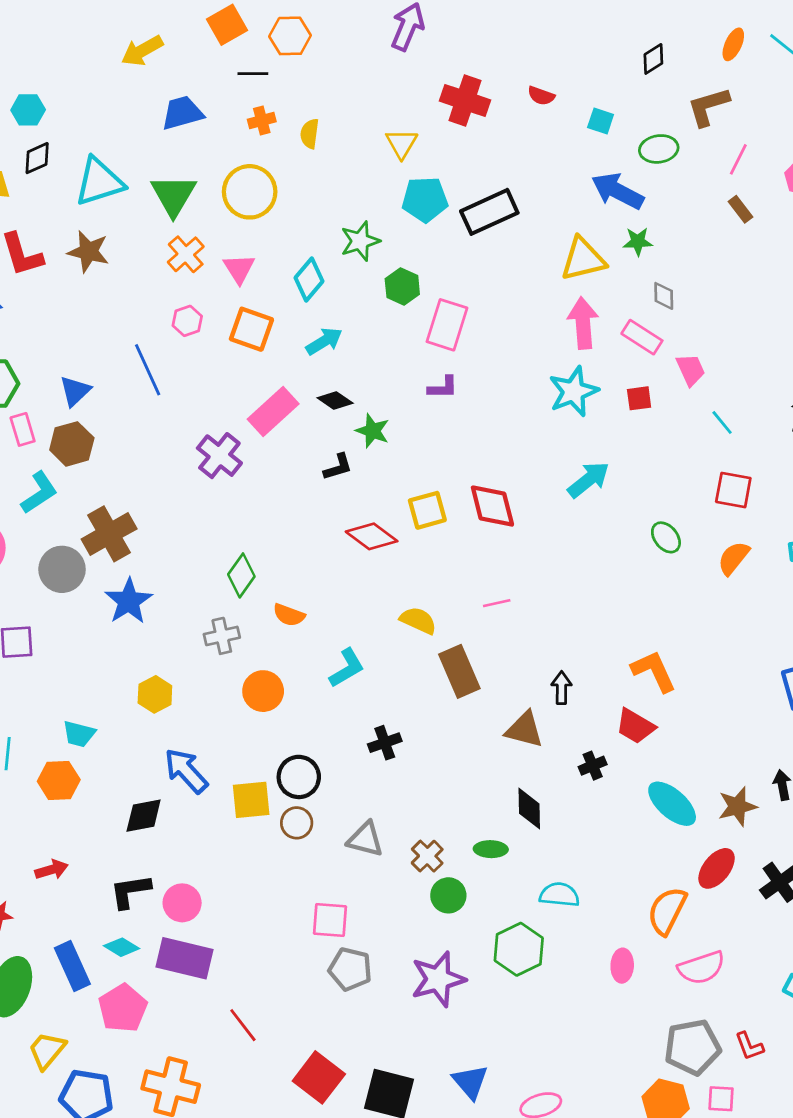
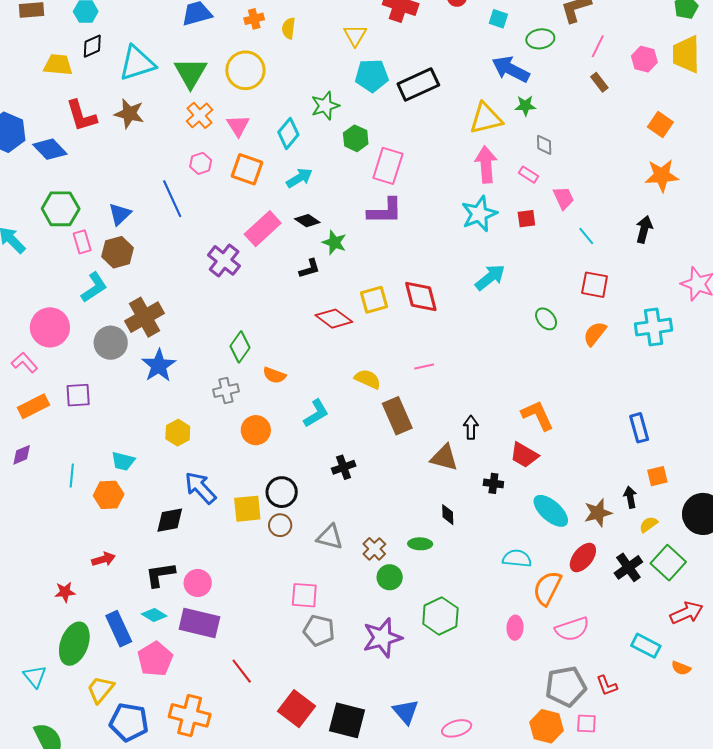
pink rectangle: (642, 337) -> (528, 175), size x0.7
purple L-shape: (443, 387) -> (385, 211), size x1.6
black cross: (593, 766) -> (493, 483), turned 30
black diamond: (529, 809) -> (448, 515), size x0.7
cyan semicircle: (559, 895) -> (517, 558), moved

